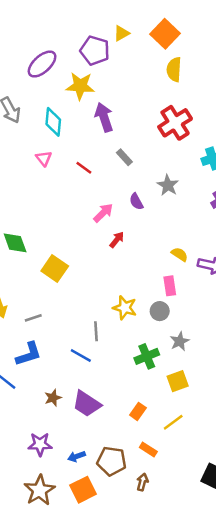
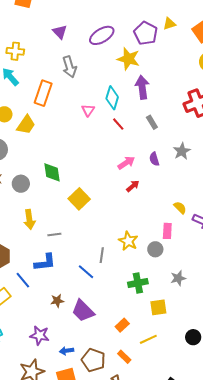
cyan diamond: (53, 122) -> (112, 98), moved
gray star: (180, 341) -> (178, 278), moved

